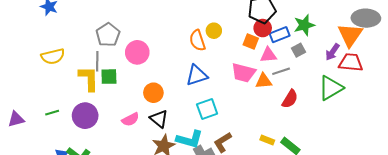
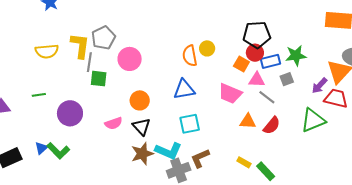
gray line: (281, 71) -> (267, 97), turned 48
yellow L-shape: (89, 79) -> (80, 46), moved
orange triangle: (264, 81) -> (248, 121), moved
green line: (52, 113) -> (39, 95), moved

